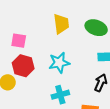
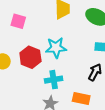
red hexagon: (23, 66) -> (30, 57), moved

